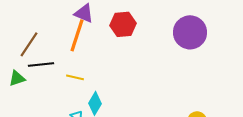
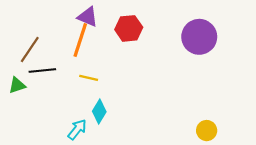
yellow line: (75, 77) -> (89, 78), moved

